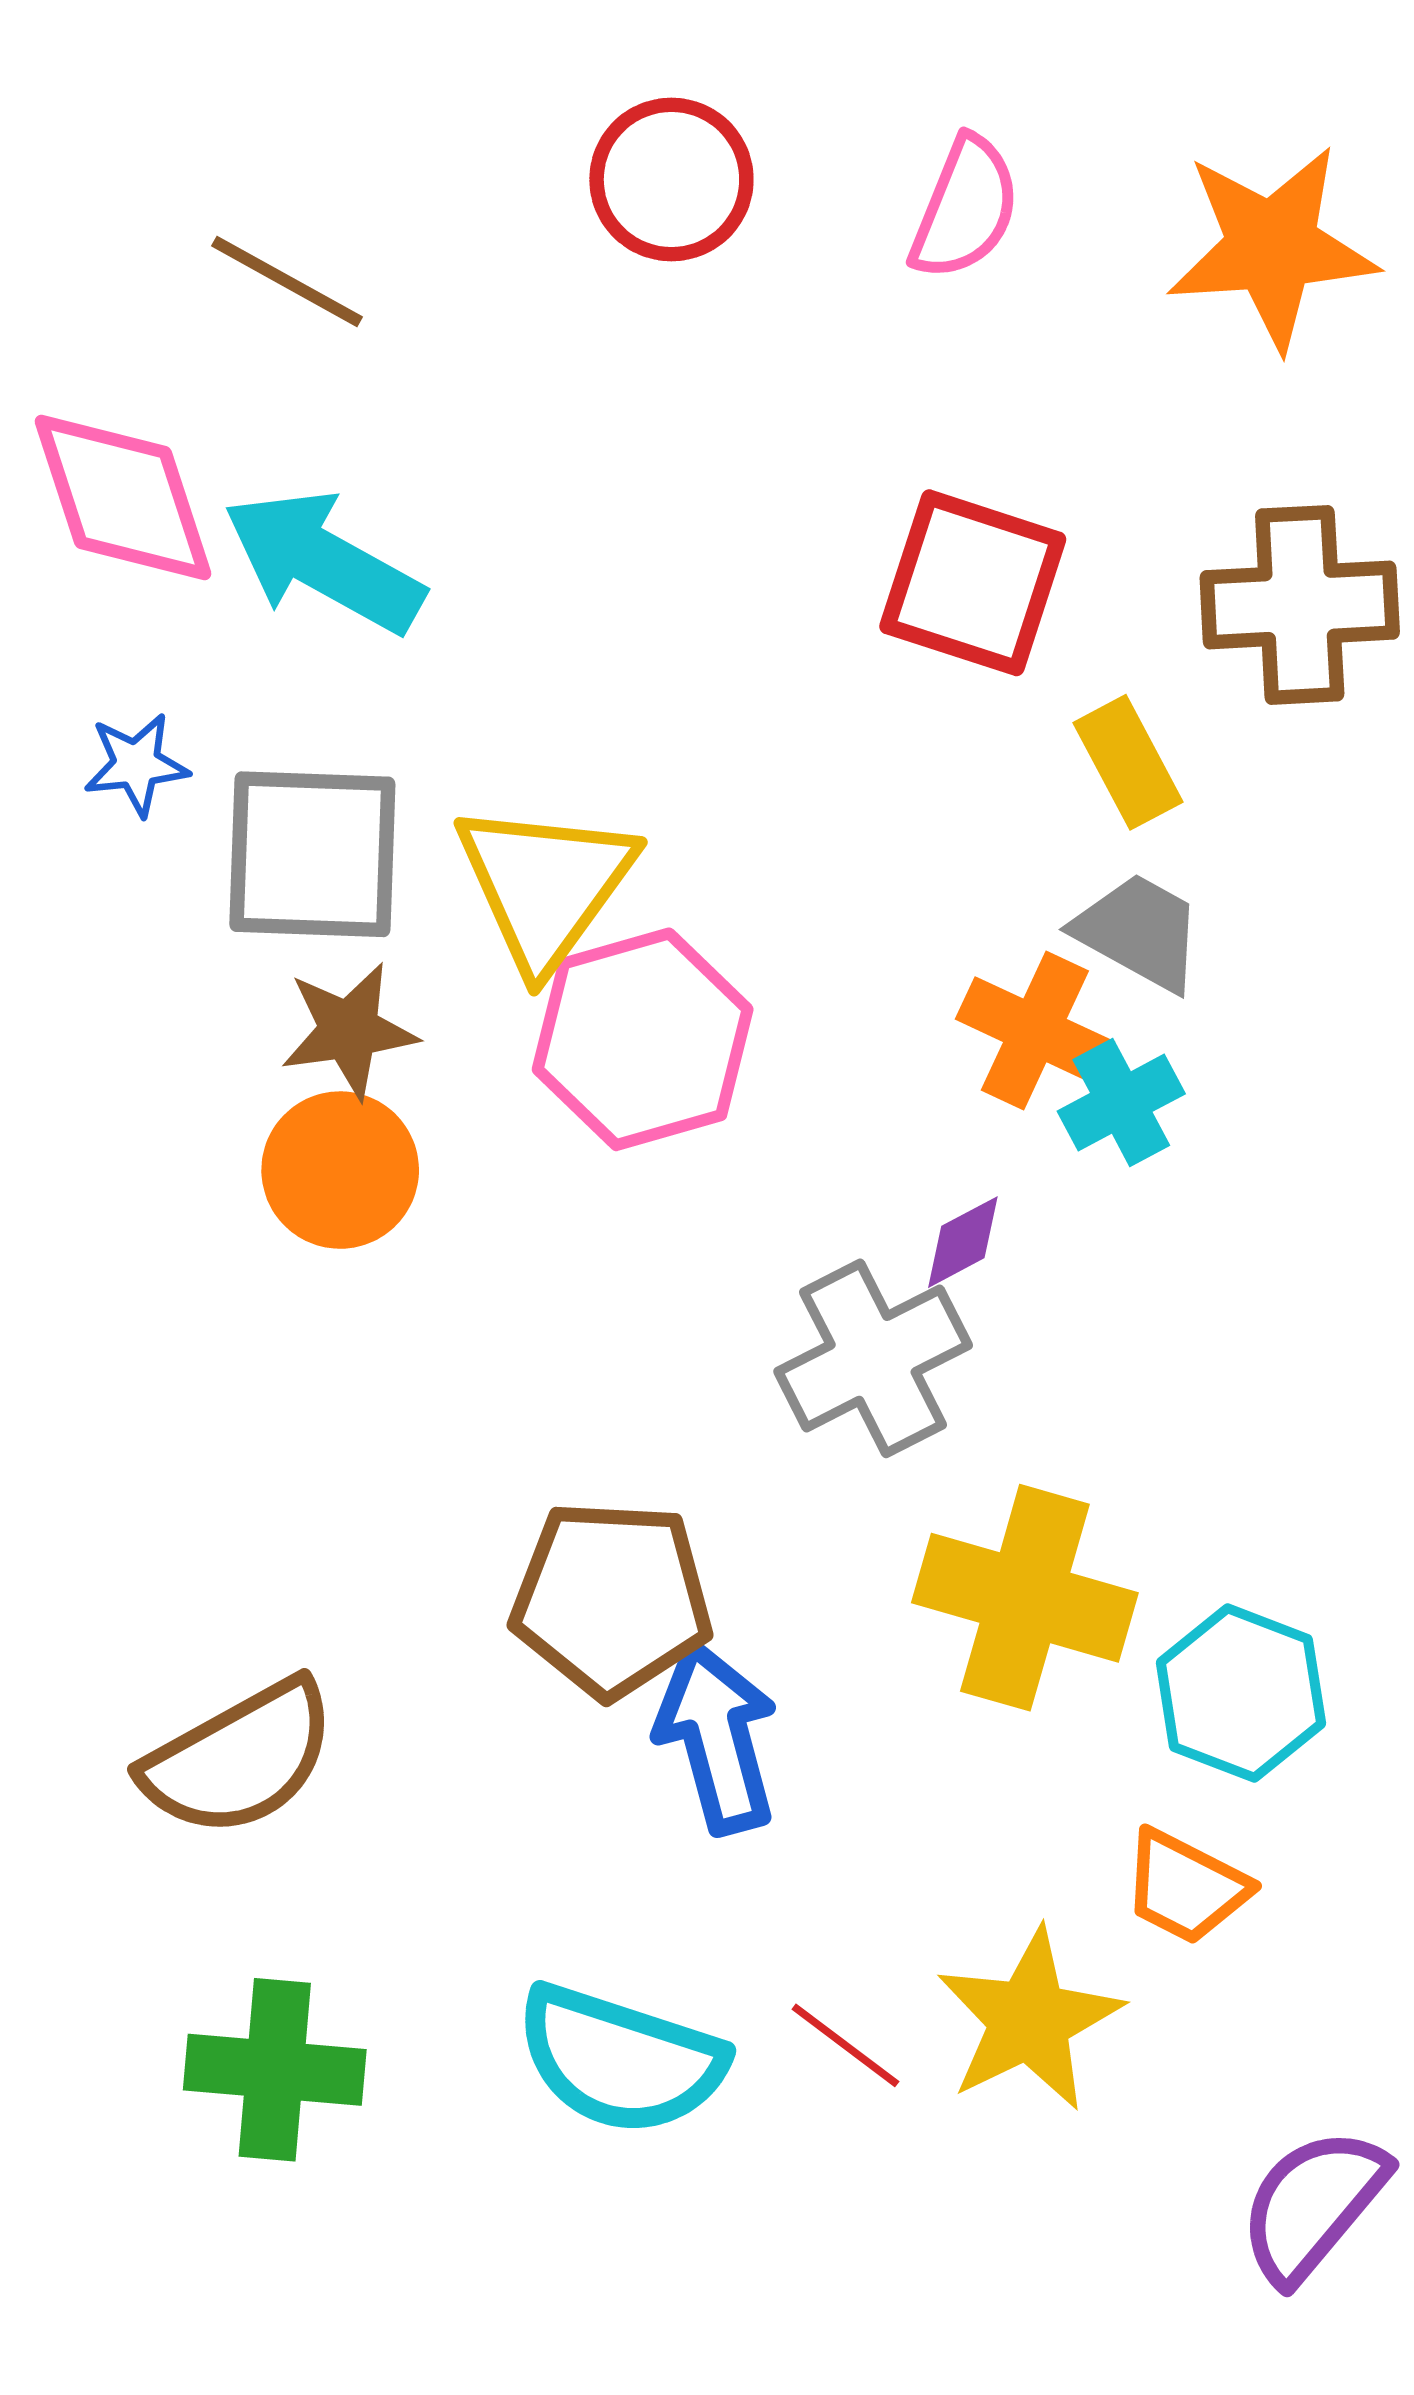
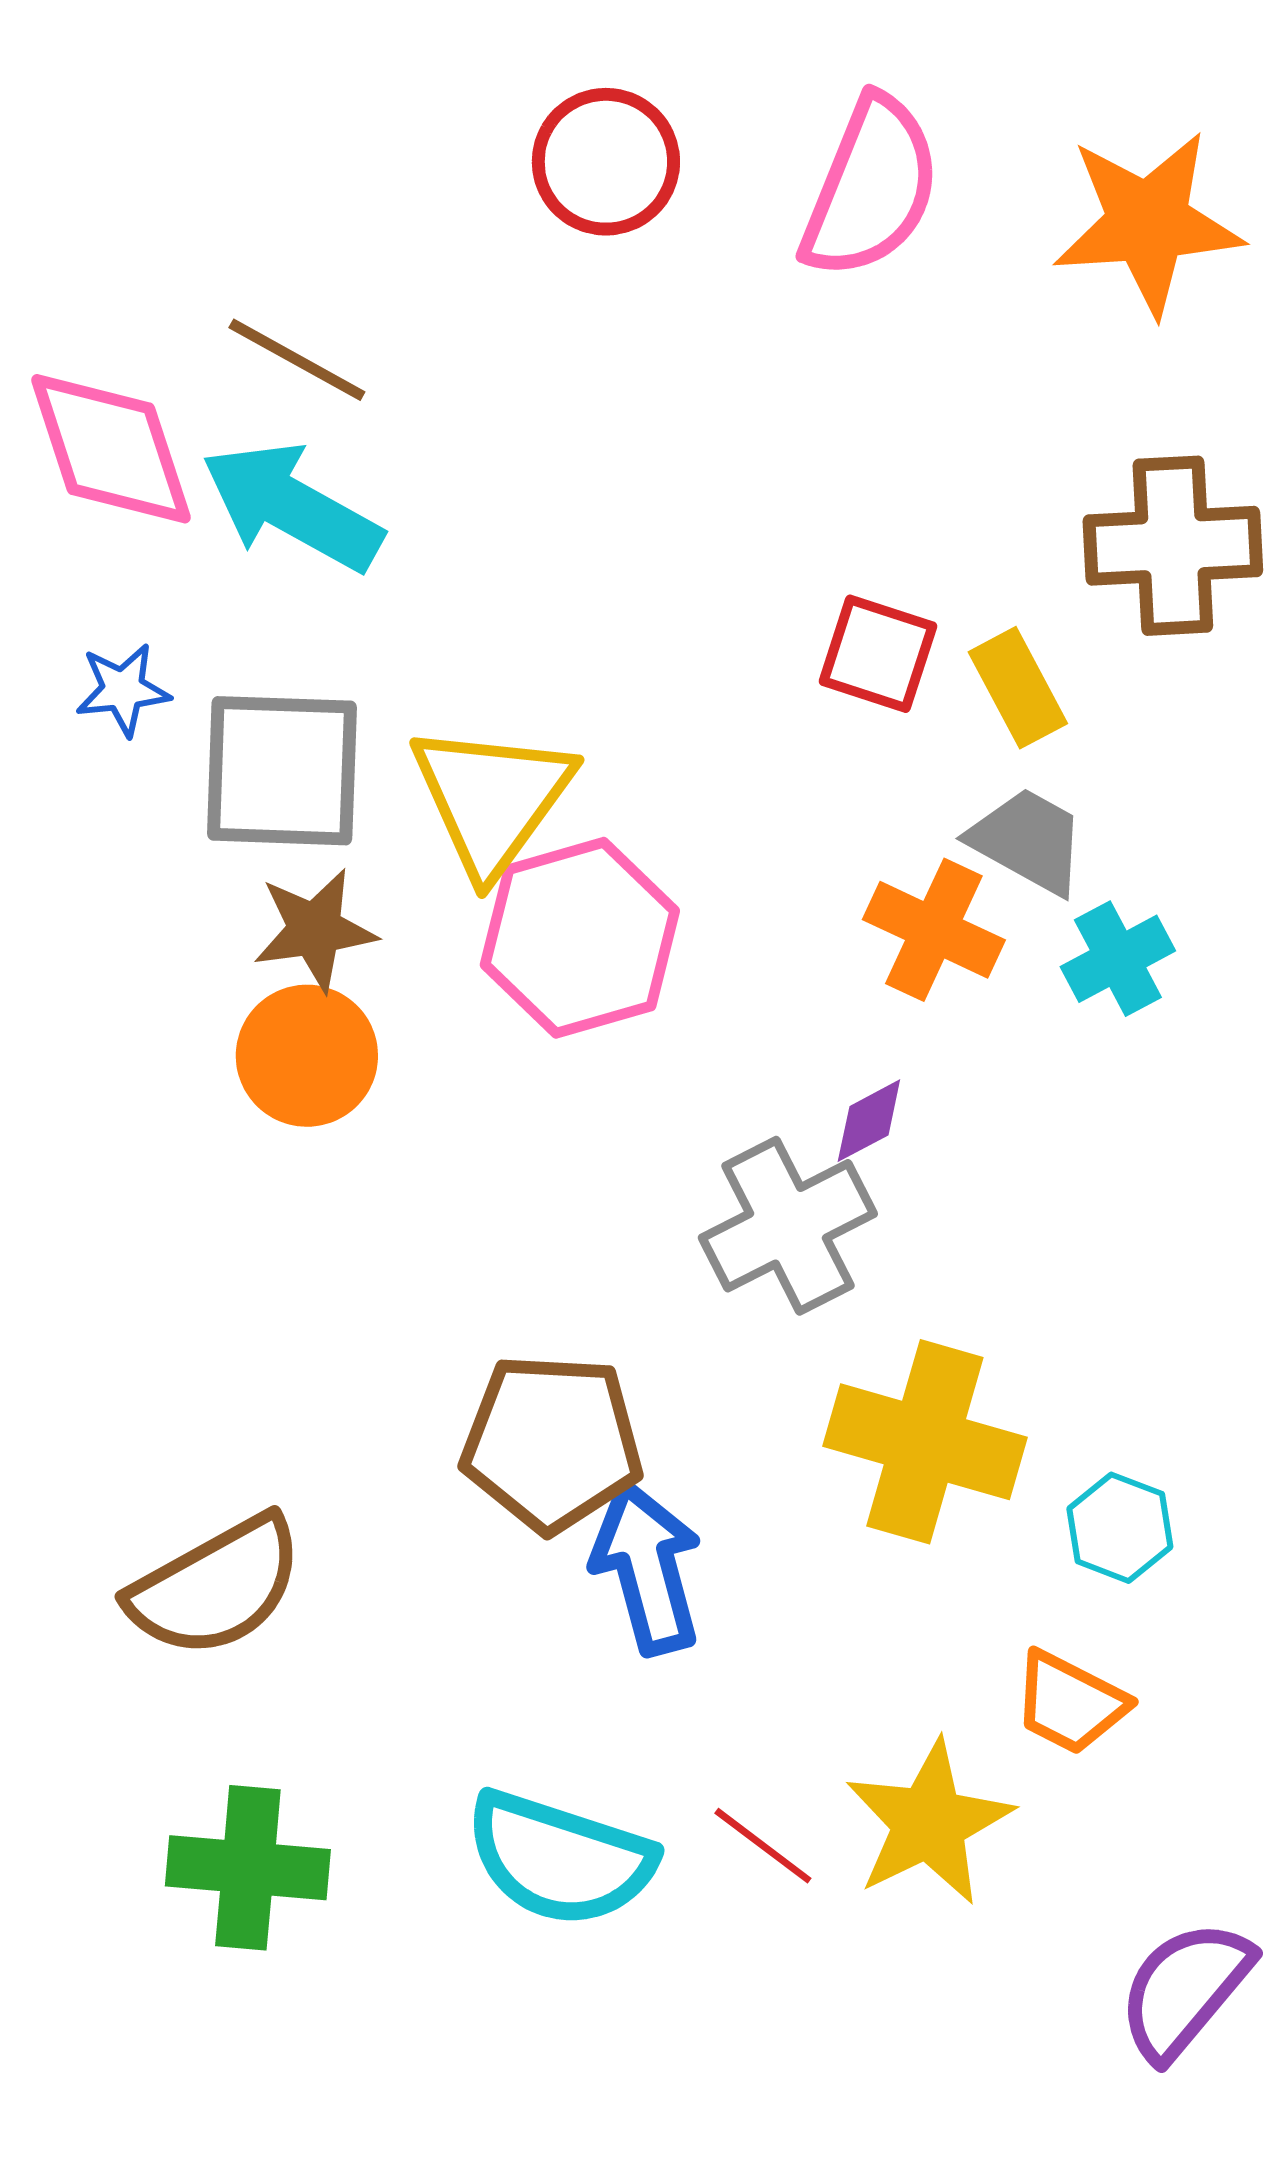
pink semicircle: (965, 208) -> (871, 188), size x1.4
brown line: (287, 281) -> (297, 360), moved
red square: (973, 583) -> (878, 654), moved, size x0.7
cyan cross: (1121, 1102) -> (1118, 959), moved
cyan hexagon: (1241, 1693) -> (1120, 1528), size x0.7

